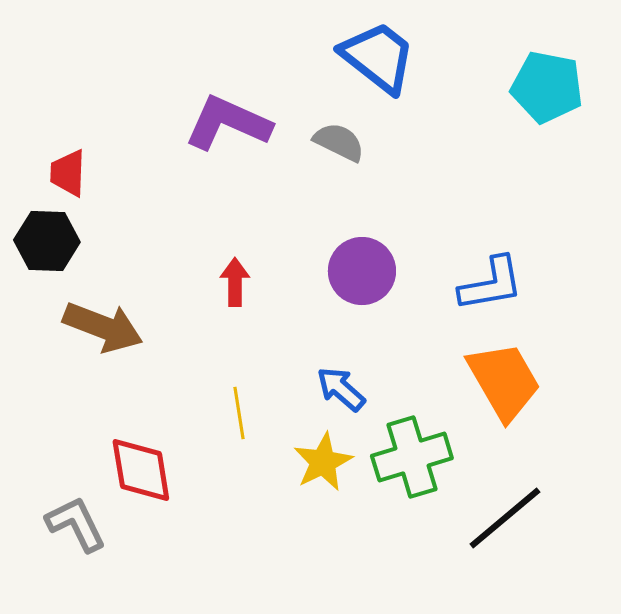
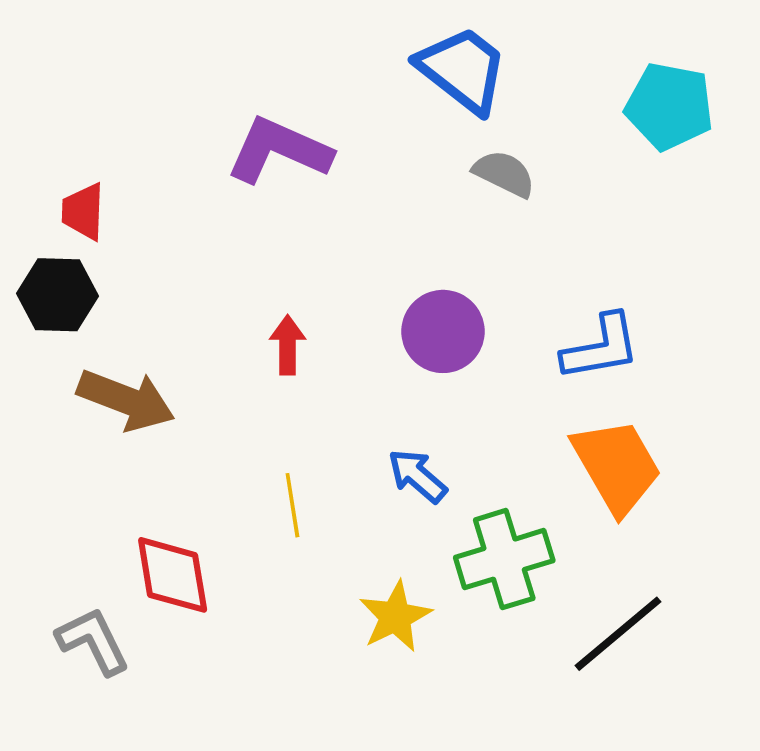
gray semicircle: (339, 142) -> (504, 174), moved
yellow star: (323, 462) -> (395, 617), moved

